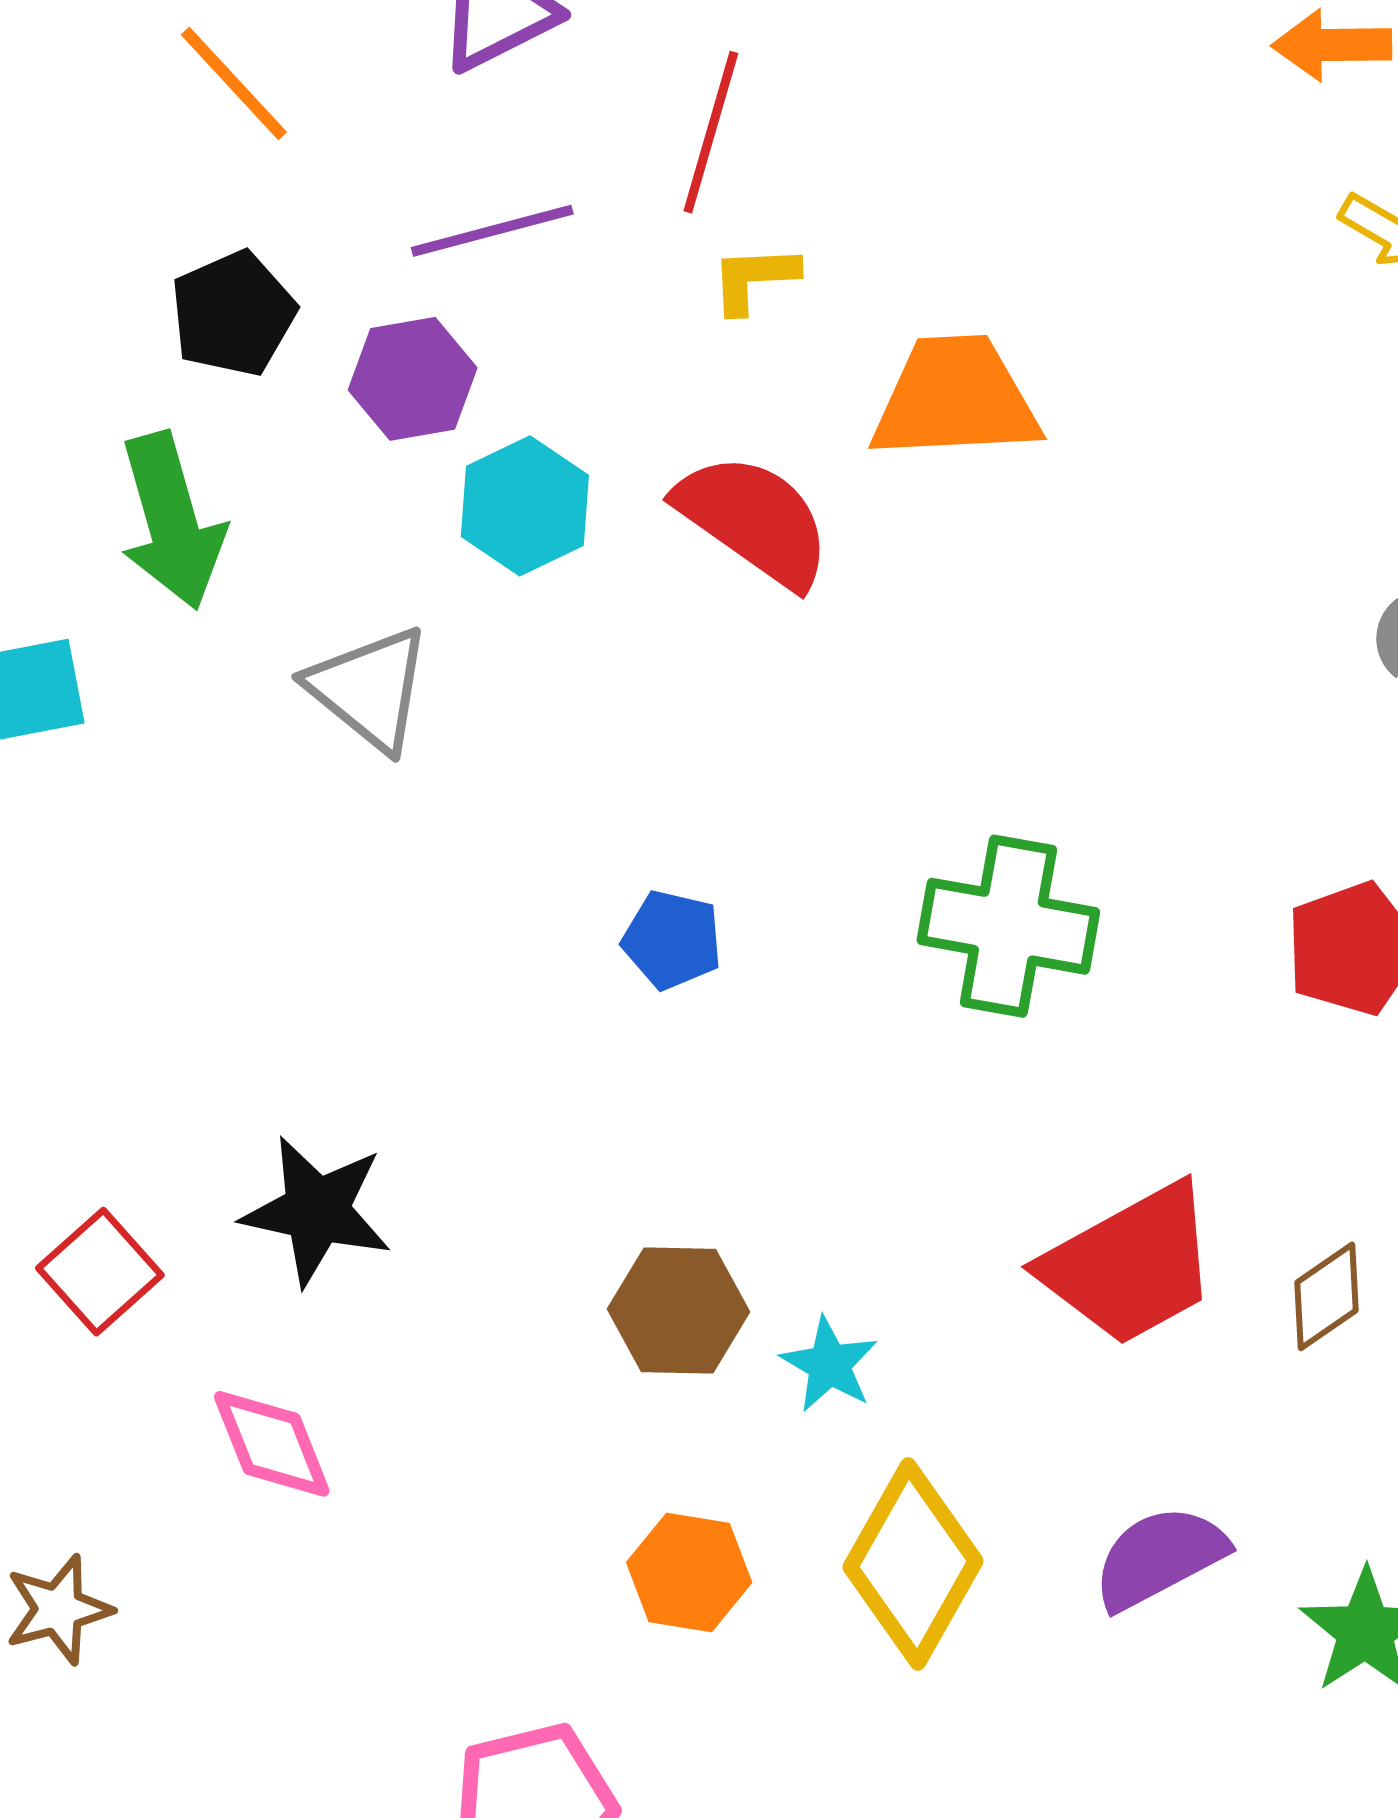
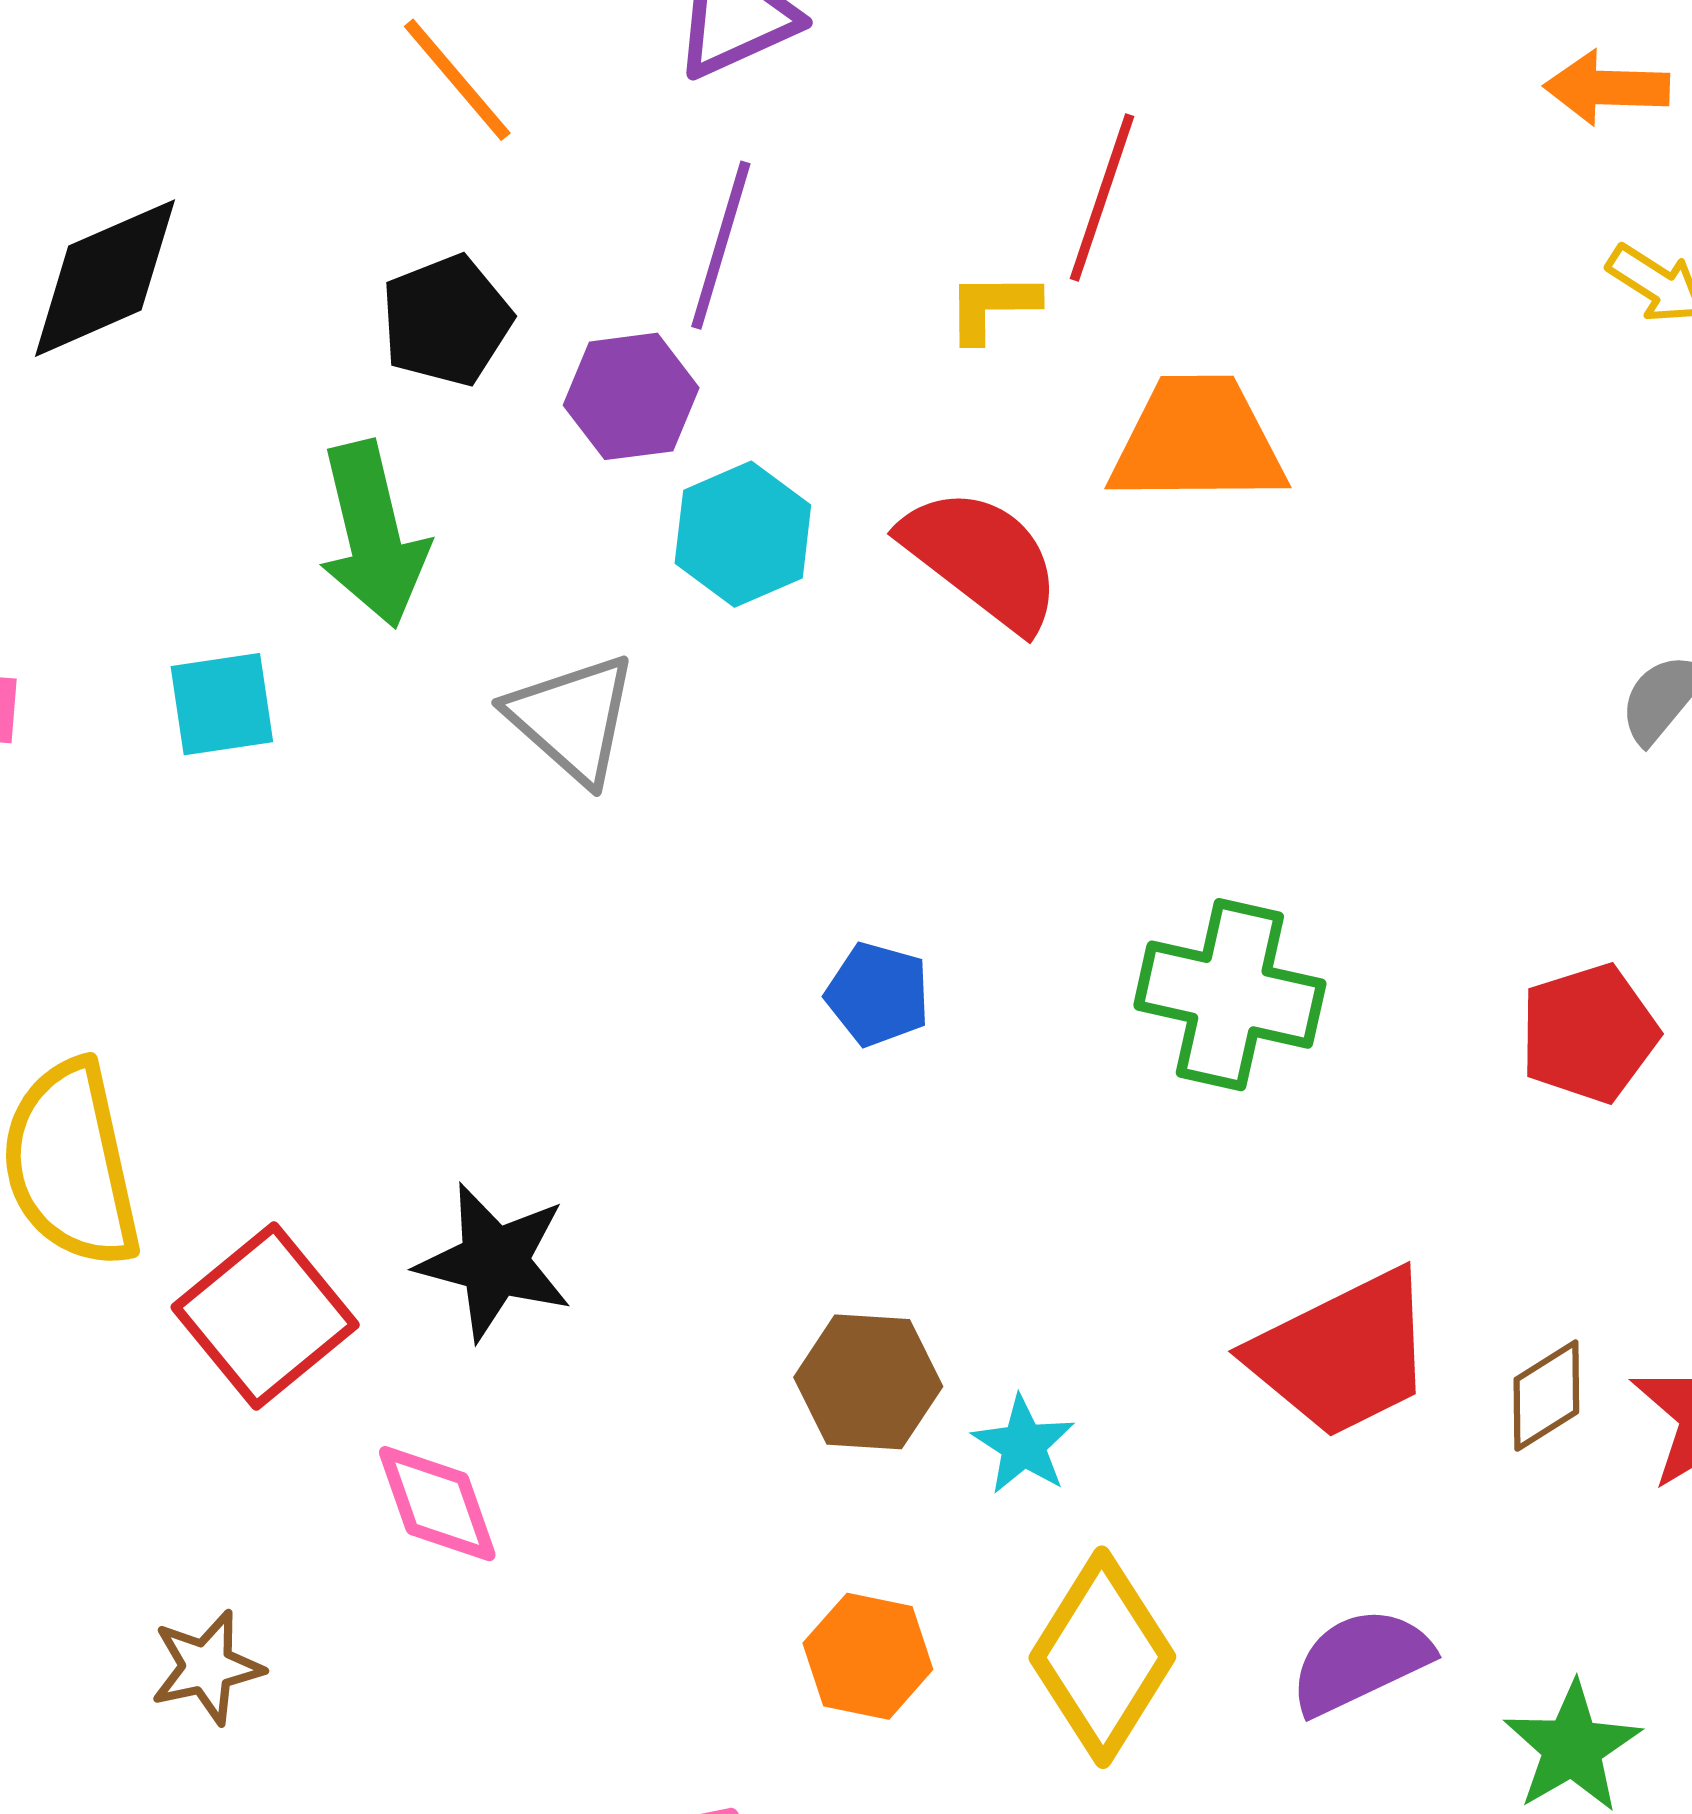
red line: (711, 132) -> (1102, 197), moved
purple line: (492, 231) -> (721, 245), turned -61
red square: (100, 1272) -> (265, 1316), size x1.4

